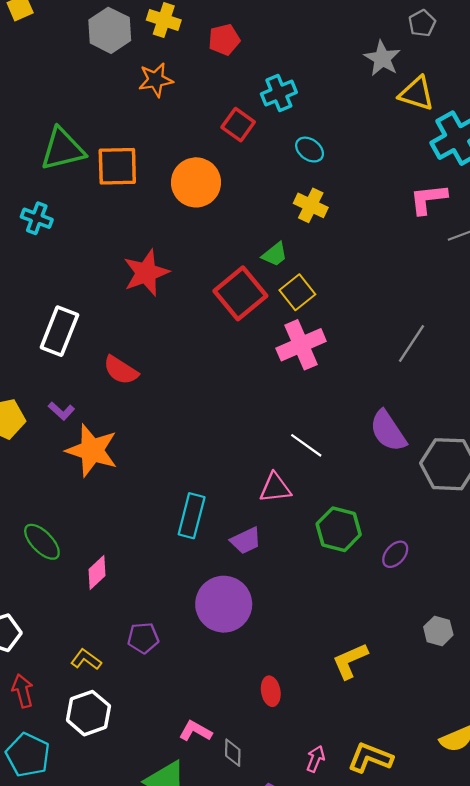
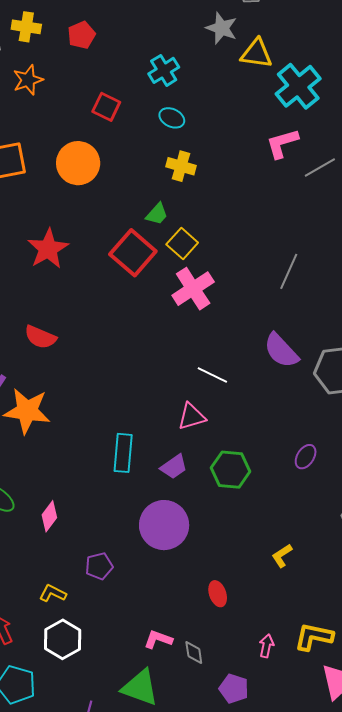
cyan cross: (279, 93) -> (164, 70), moved
green hexagon: (339, 529) -> (231, 470), moved
yellow L-shape: (350, 661) -> (282, 556), size x0.7

